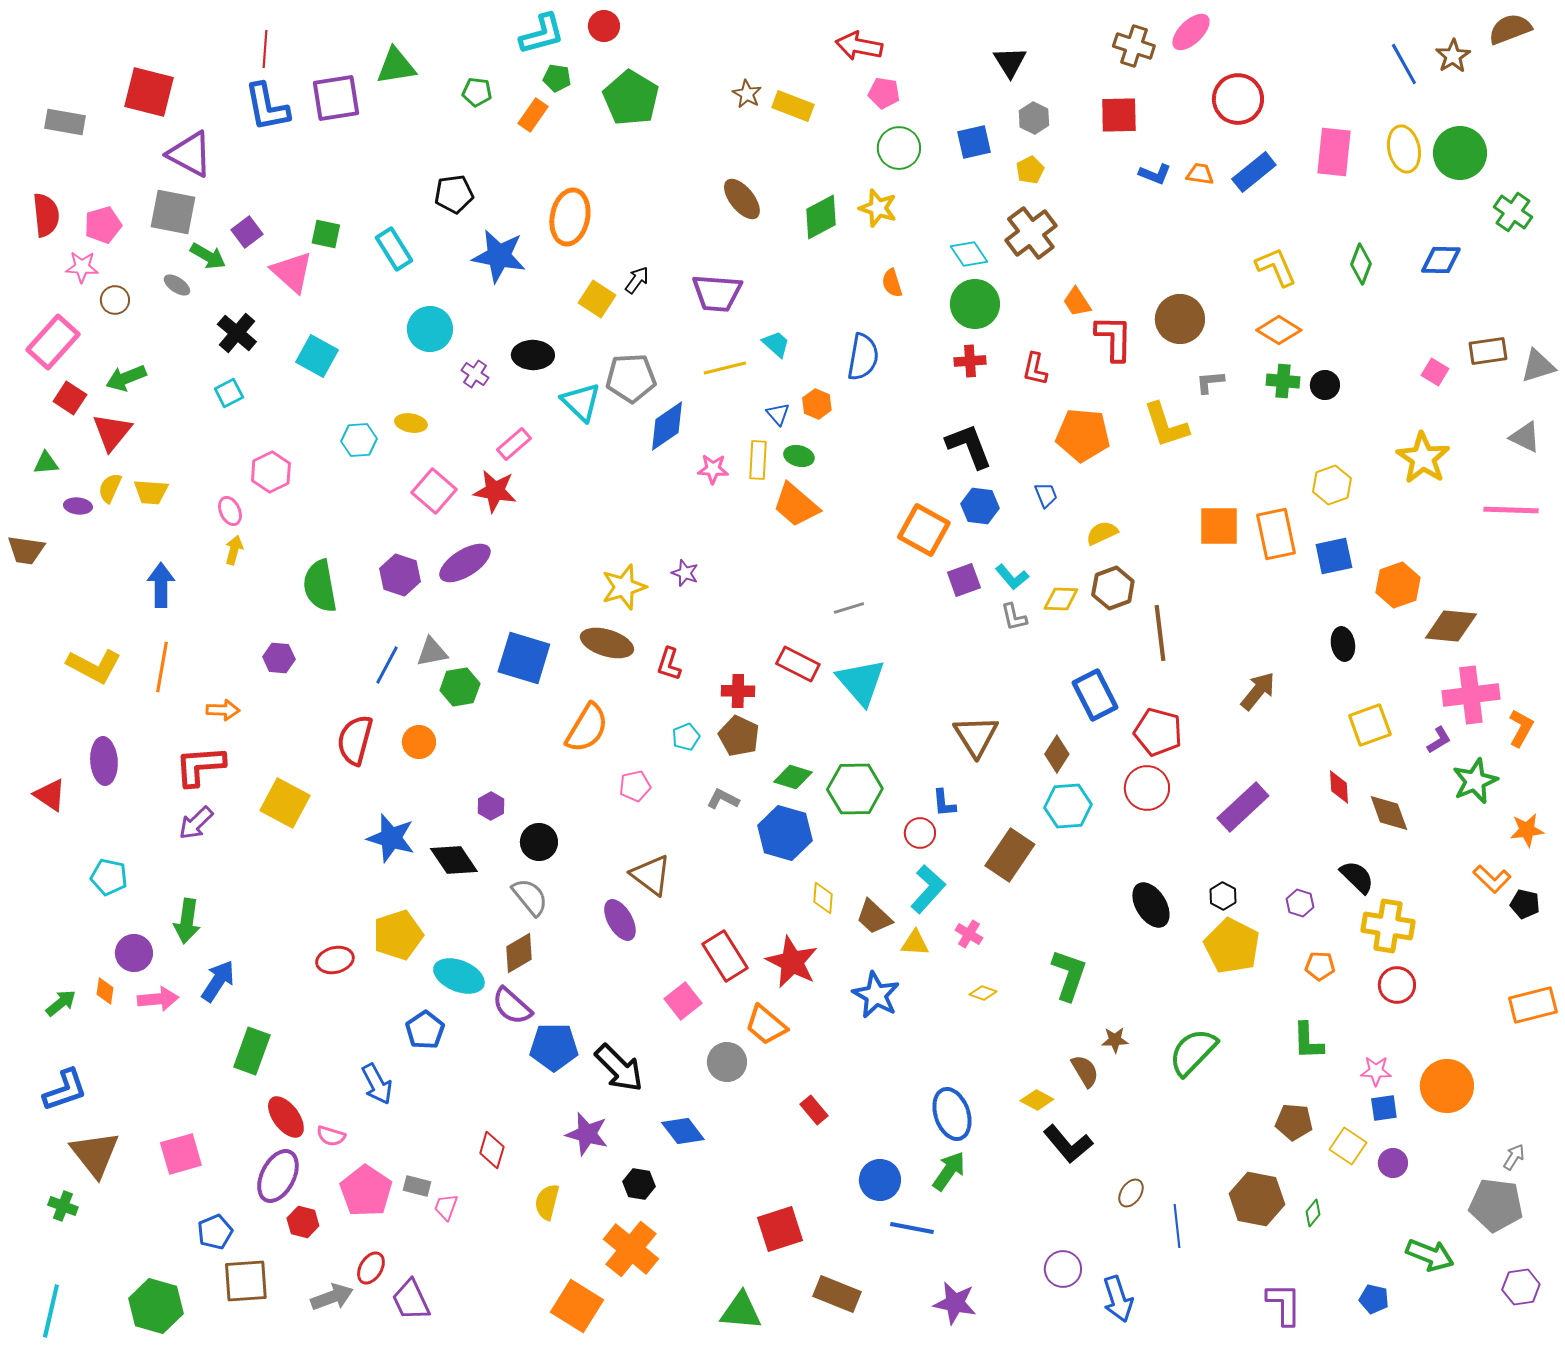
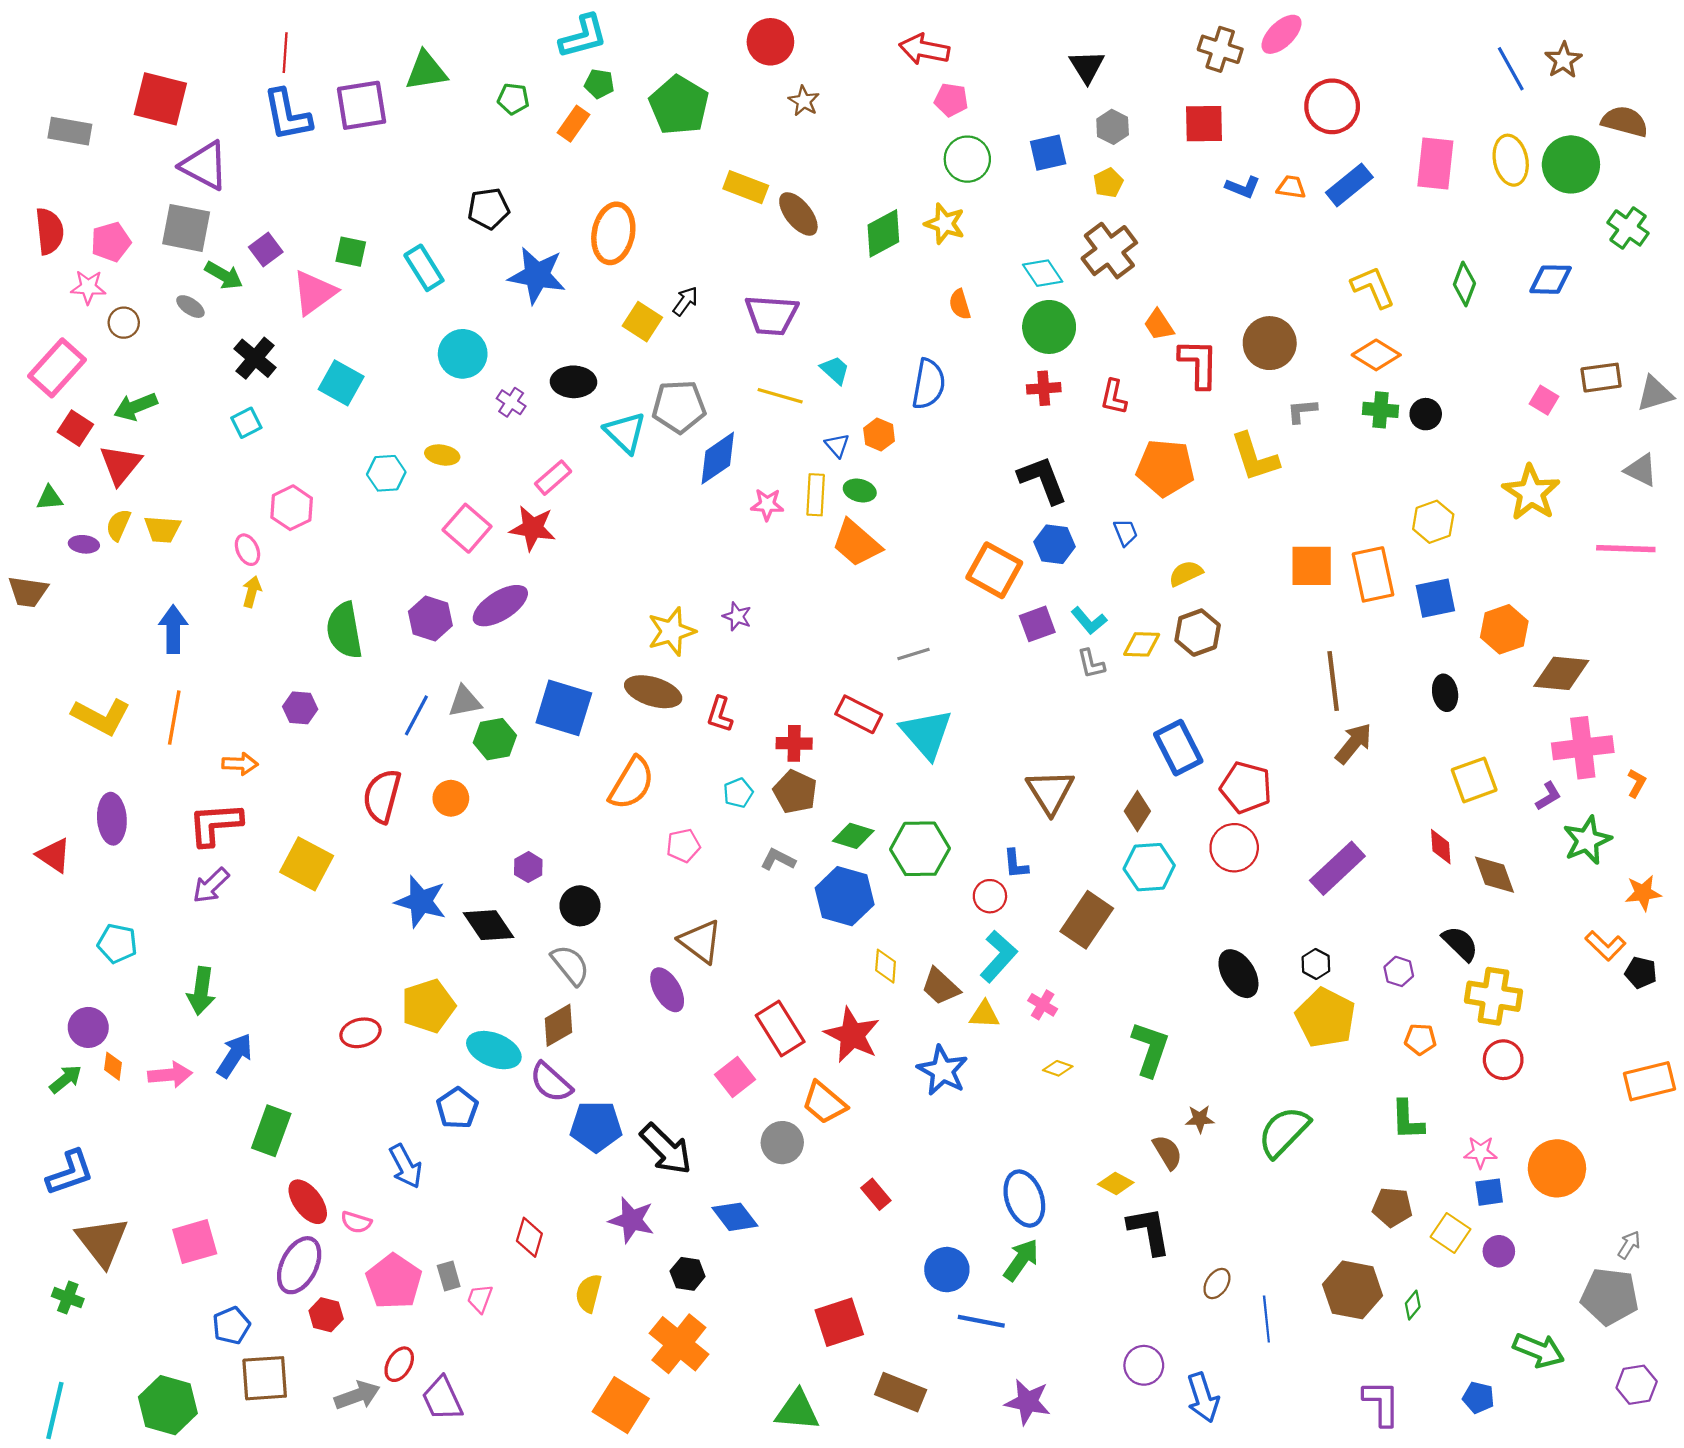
red circle: (604, 26) -> (770, 42), moved, size x1.4
brown semicircle: (1510, 29) -> (1625, 121), moved, turned 36
yellow rectangle: (793, 106) -> (746, 187), moved
pink triangle: (292, 272) -> (314, 293), turned 42
yellow line: (725, 368) -> (780, 396), turned 30
brown line: (1160, 633) -> (1333, 681), moved
orange L-shape: (1521, 728) -> (1637, 783), size x0.7
purple circle: (134, 953) -> (88, 1027), moved
black L-shape: (1068, 1144) -> (1149, 1231), turned -150
gray rectangle: (417, 1186) -> (449, 1276), turned 60

